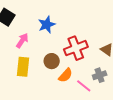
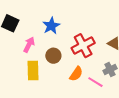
brown circle: (52, 61) -> (53, 56), moved

